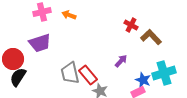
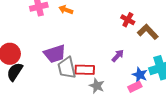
purple trapezoid: (40, 43) -> (55, 54), moved
red rectangle: (88, 75) -> (85, 70), turned -48

